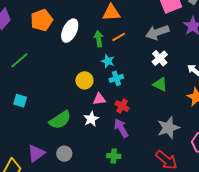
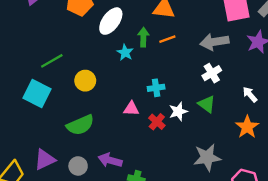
green line: (19, 60) -> (52, 61), moved
cyan star: (108, 61) -> (125, 53), moved
yellow circle: (84, 80) -> (85, 81), moved
cyan square: (20, 101) -> (37, 94), size x1.6
white star: (91, 119) -> (178, 111), moved
purple arrow: (121, 128) -> (110, 160), moved, turned -54

